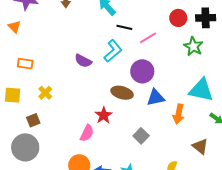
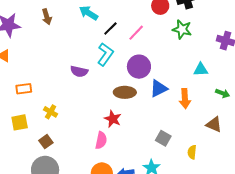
black line: (124, 27) -> (110, 29), turned -42
cyan triangle: (201, 90) -> (201, 70), size x0.6
gray square: (141, 136) -> (163, 138), moved

